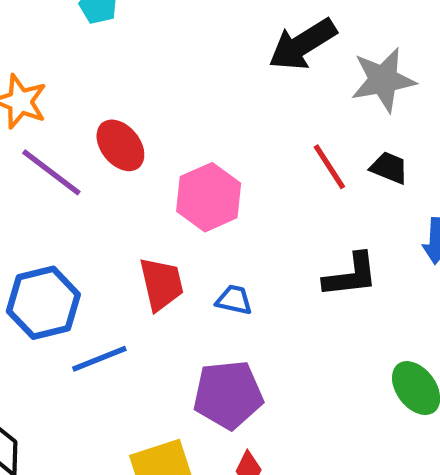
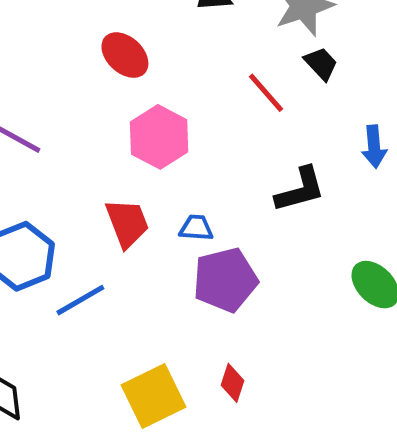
red ellipse: (120, 145) -> (125, 55), moved
black trapezoid: (389, 168) -> (321, 64), moved, turned 33
purple pentagon: (228, 395) -> (225, 280), moved

